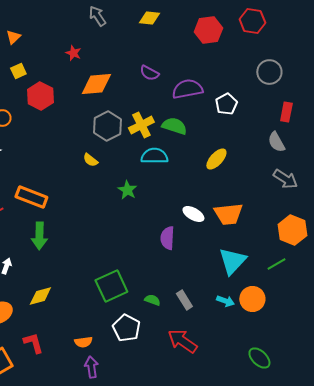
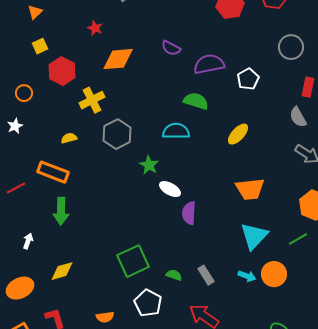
yellow cross: (141, 125) -> (92, 100), moved
gray hexagon: (107, 126) -> (117, 134), moved
yellow semicircle: (90, 160) -> (69, 138), moved, turned 126
white ellipse: (193, 214) -> (170, 189), moved

